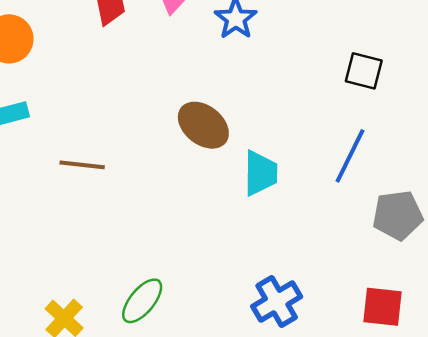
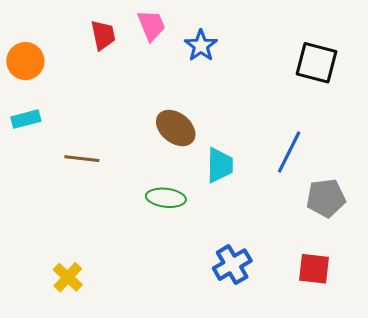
black square: (364, 71) -> (316, 63), moved, size x1.4
green ellipse: (142, 301) -> (166, 198), moved, turned 57

